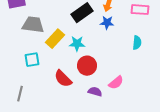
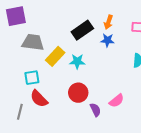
red circle: (87, 66) -> (78, 93), moved
red semicircle: (63, 79) -> (39, 99), moved
purple semicircle: (95, 92) -> (95, 110), turned 48

